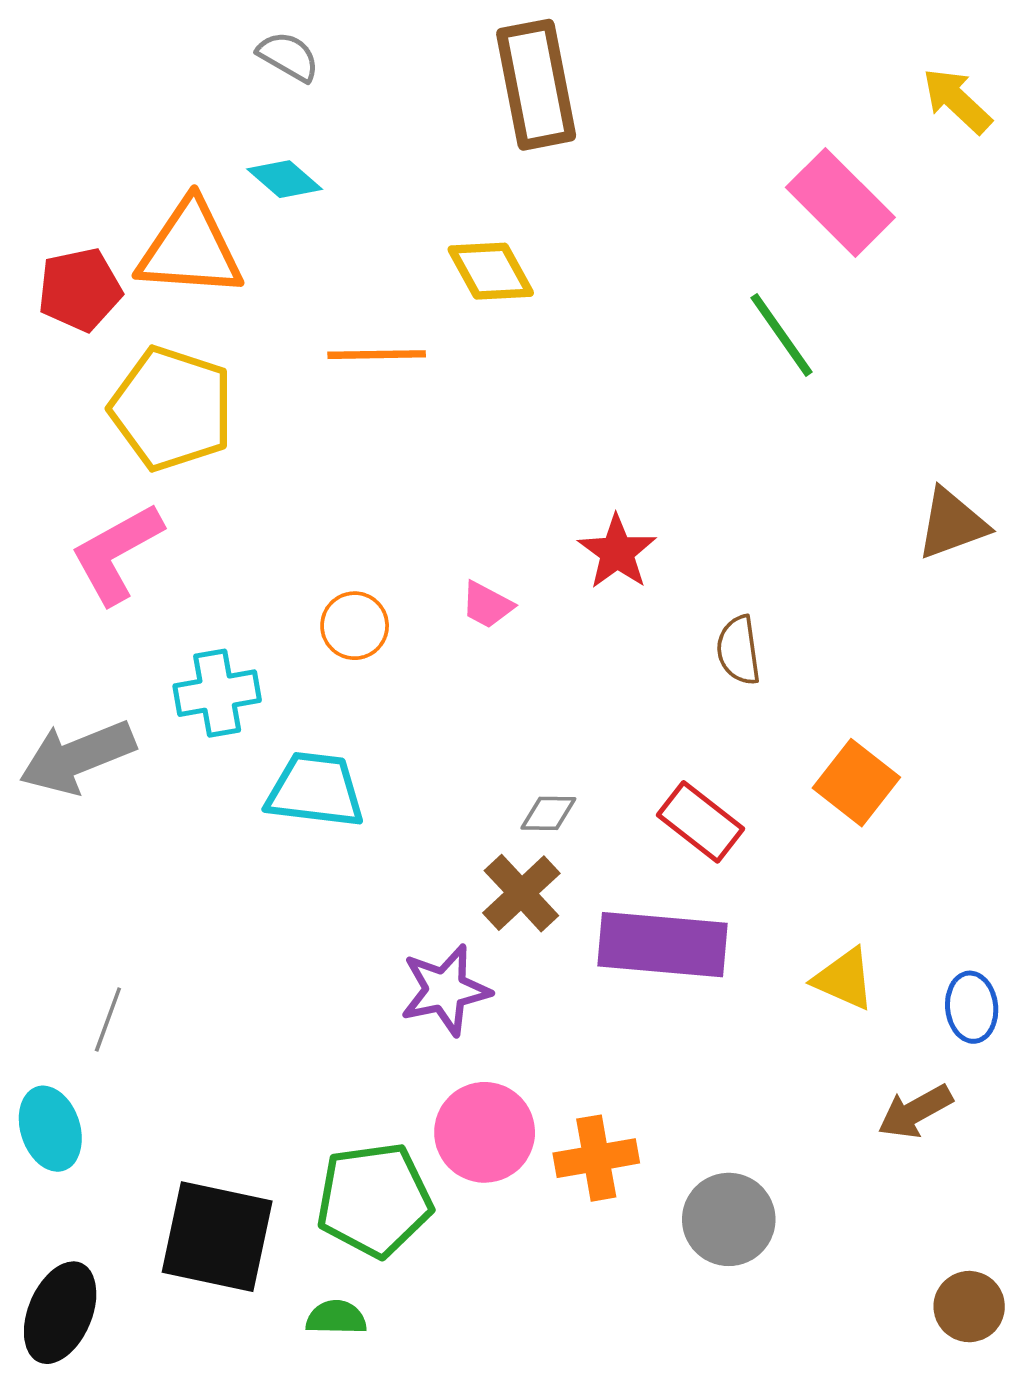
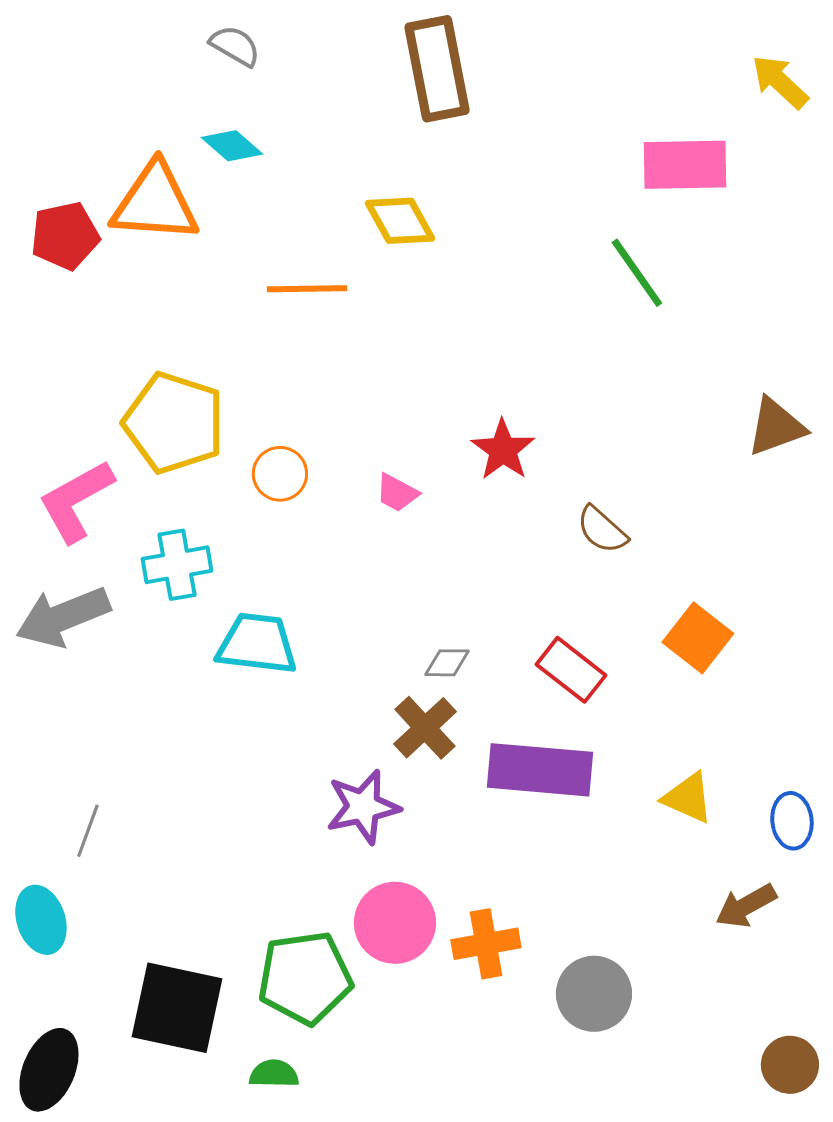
pink rectangle: (840, 202) -> (685, 165), turned -46
yellow pentagon: (172, 409) -> (174, 423), moved
pink L-shape: (117, 553) -> (76, 501), moved
orange circle: (355, 626) -> (280, 474), moved
brown semicircle: (739, 650) -> (602, 530), turned -40

